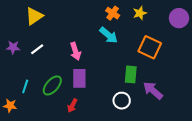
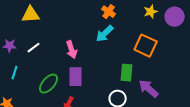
yellow star: (140, 13) -> (151, 12), moved
yellow triangle: (34, 16) -> (31, 15), turned 30
cyan arrow: (109, 35) -> (105, 34), turned 96
cyan line: (25, 86) -> (15, 73), moved

